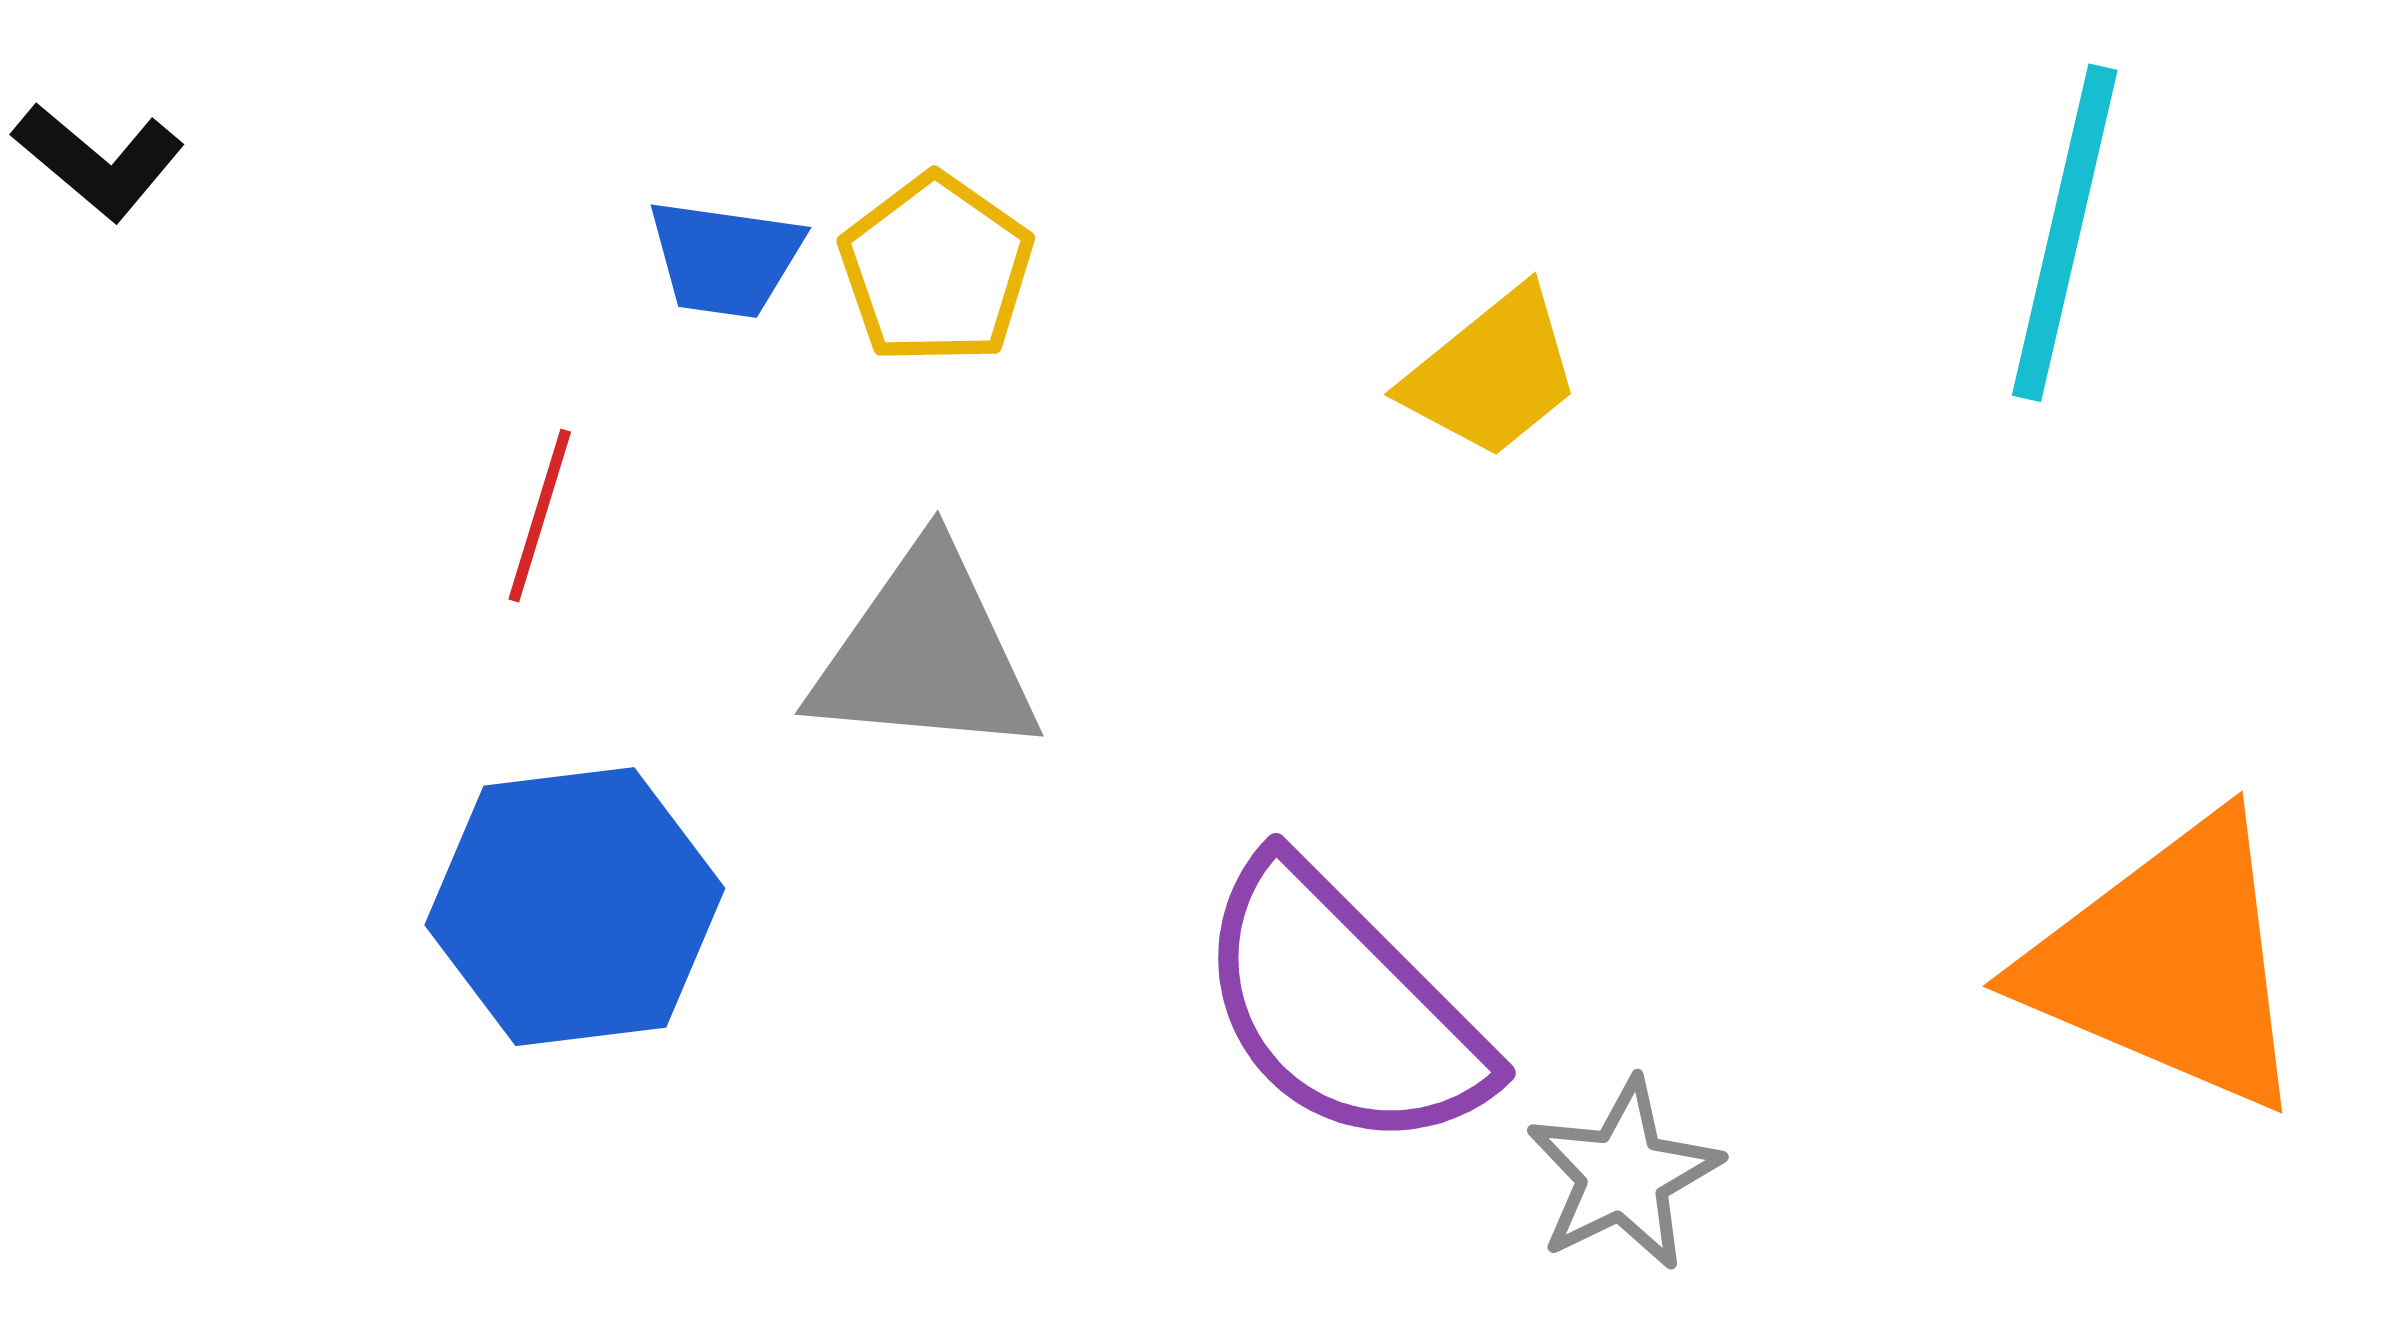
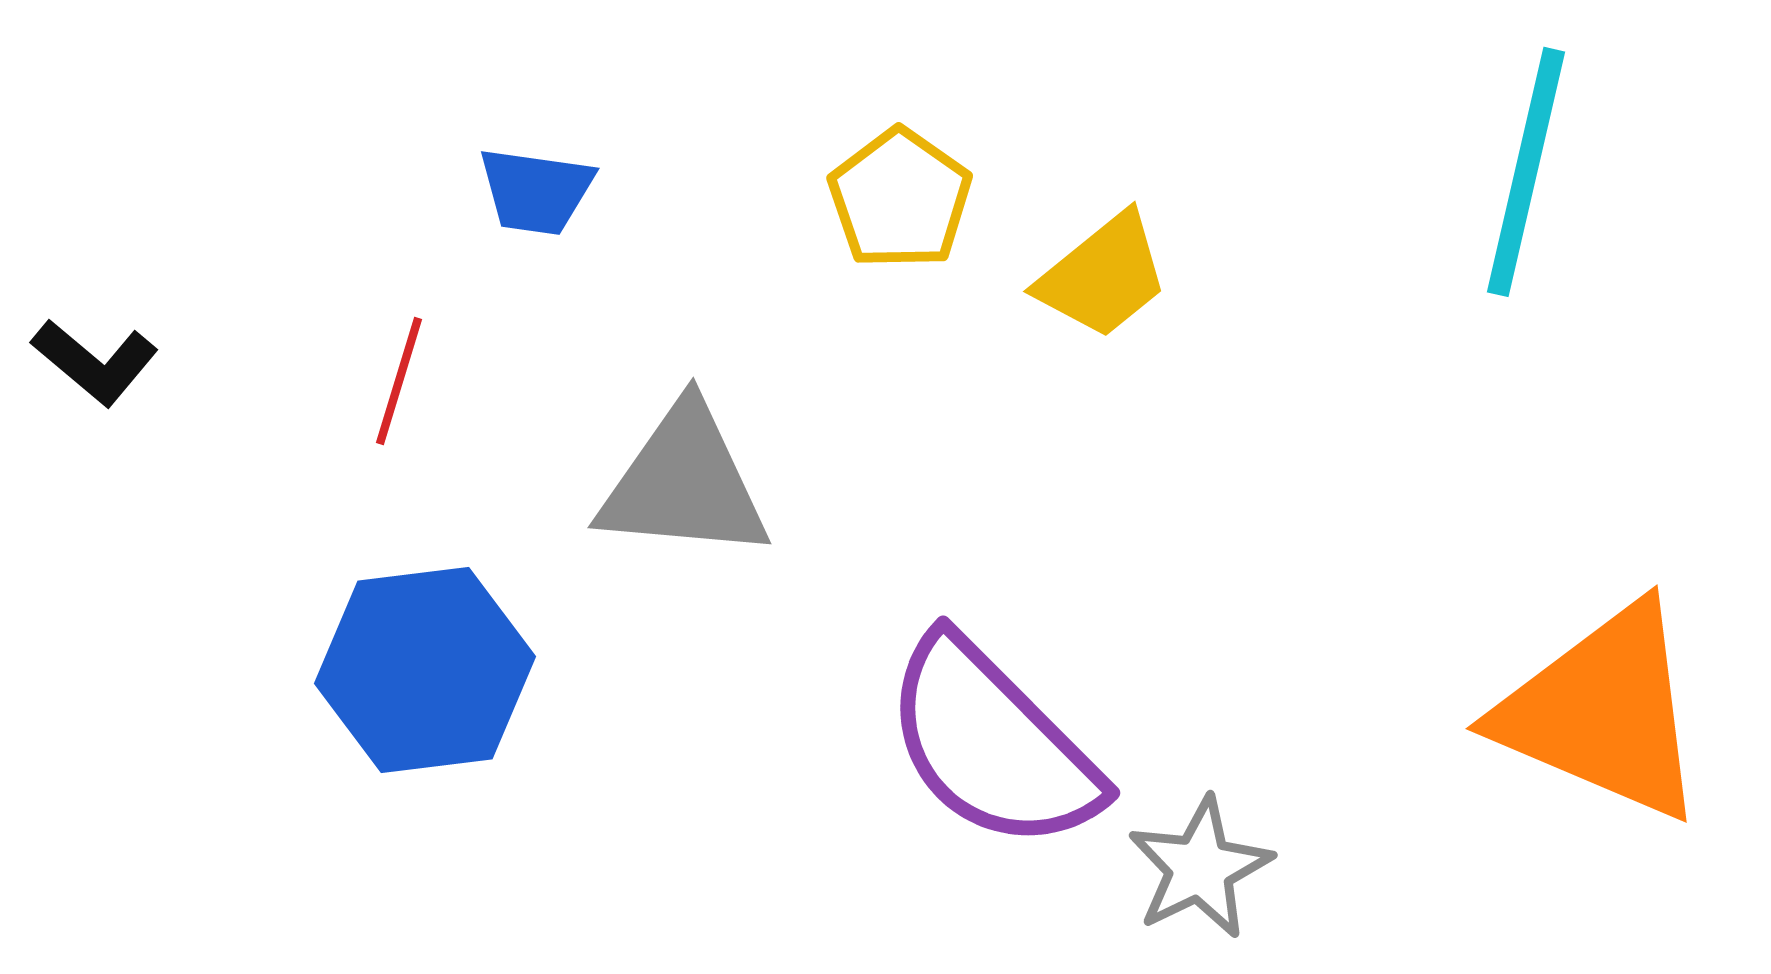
black L-shape: (99, 161) -> (95, 362), moved
yellow pentagon: (936, 269) -> (900, 199), moved

